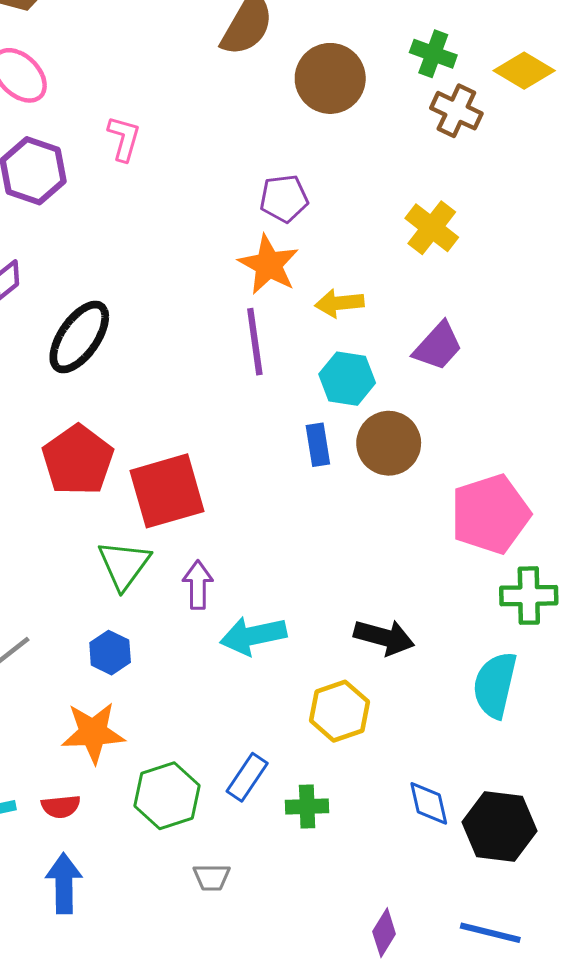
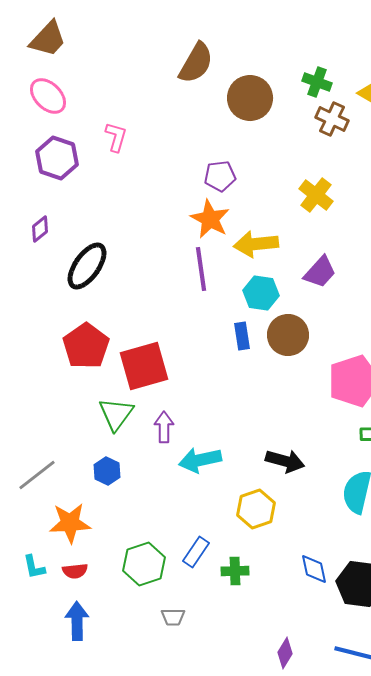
yellow arrow: (339, 303) -> (256, 244), size x1.4
orange star: (93, 733) -> (70, 523), moved

